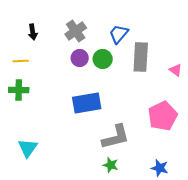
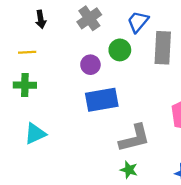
purple circle: (80, 58) -> (90, 65), moved
cyan triangle: (28, 148) -> (35, 134), moved, turned 30

